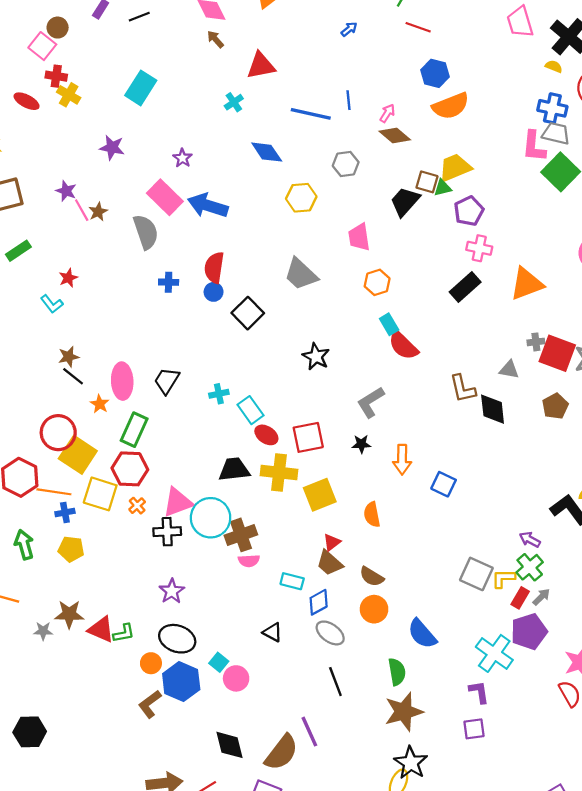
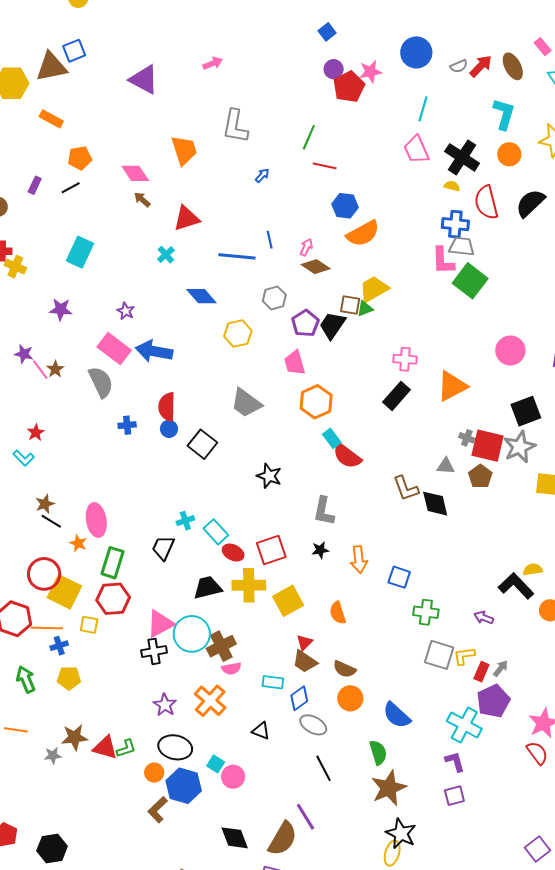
purple pentagon: (469, 211) -> (305, 323), moved
orange hexagon: (377, 282) -> (316, 402), size x1.4
gray cross: (536, 342) -> (467, 438), turned 35
black trapezoid: (167, 381) -> (163, 548), moved
gray L-shape: (371, 402) -> (324, 511), turned -40
brown pentagon: (555, 406) -> (480, 476), moved
yellow square: (100, 494) -> (89, 625), size x0.6
orange cross: (137, 506) -> (210, 701), moved, size x2.0
green cross: (530, 567) -> (426, 612), moved, turned -35

